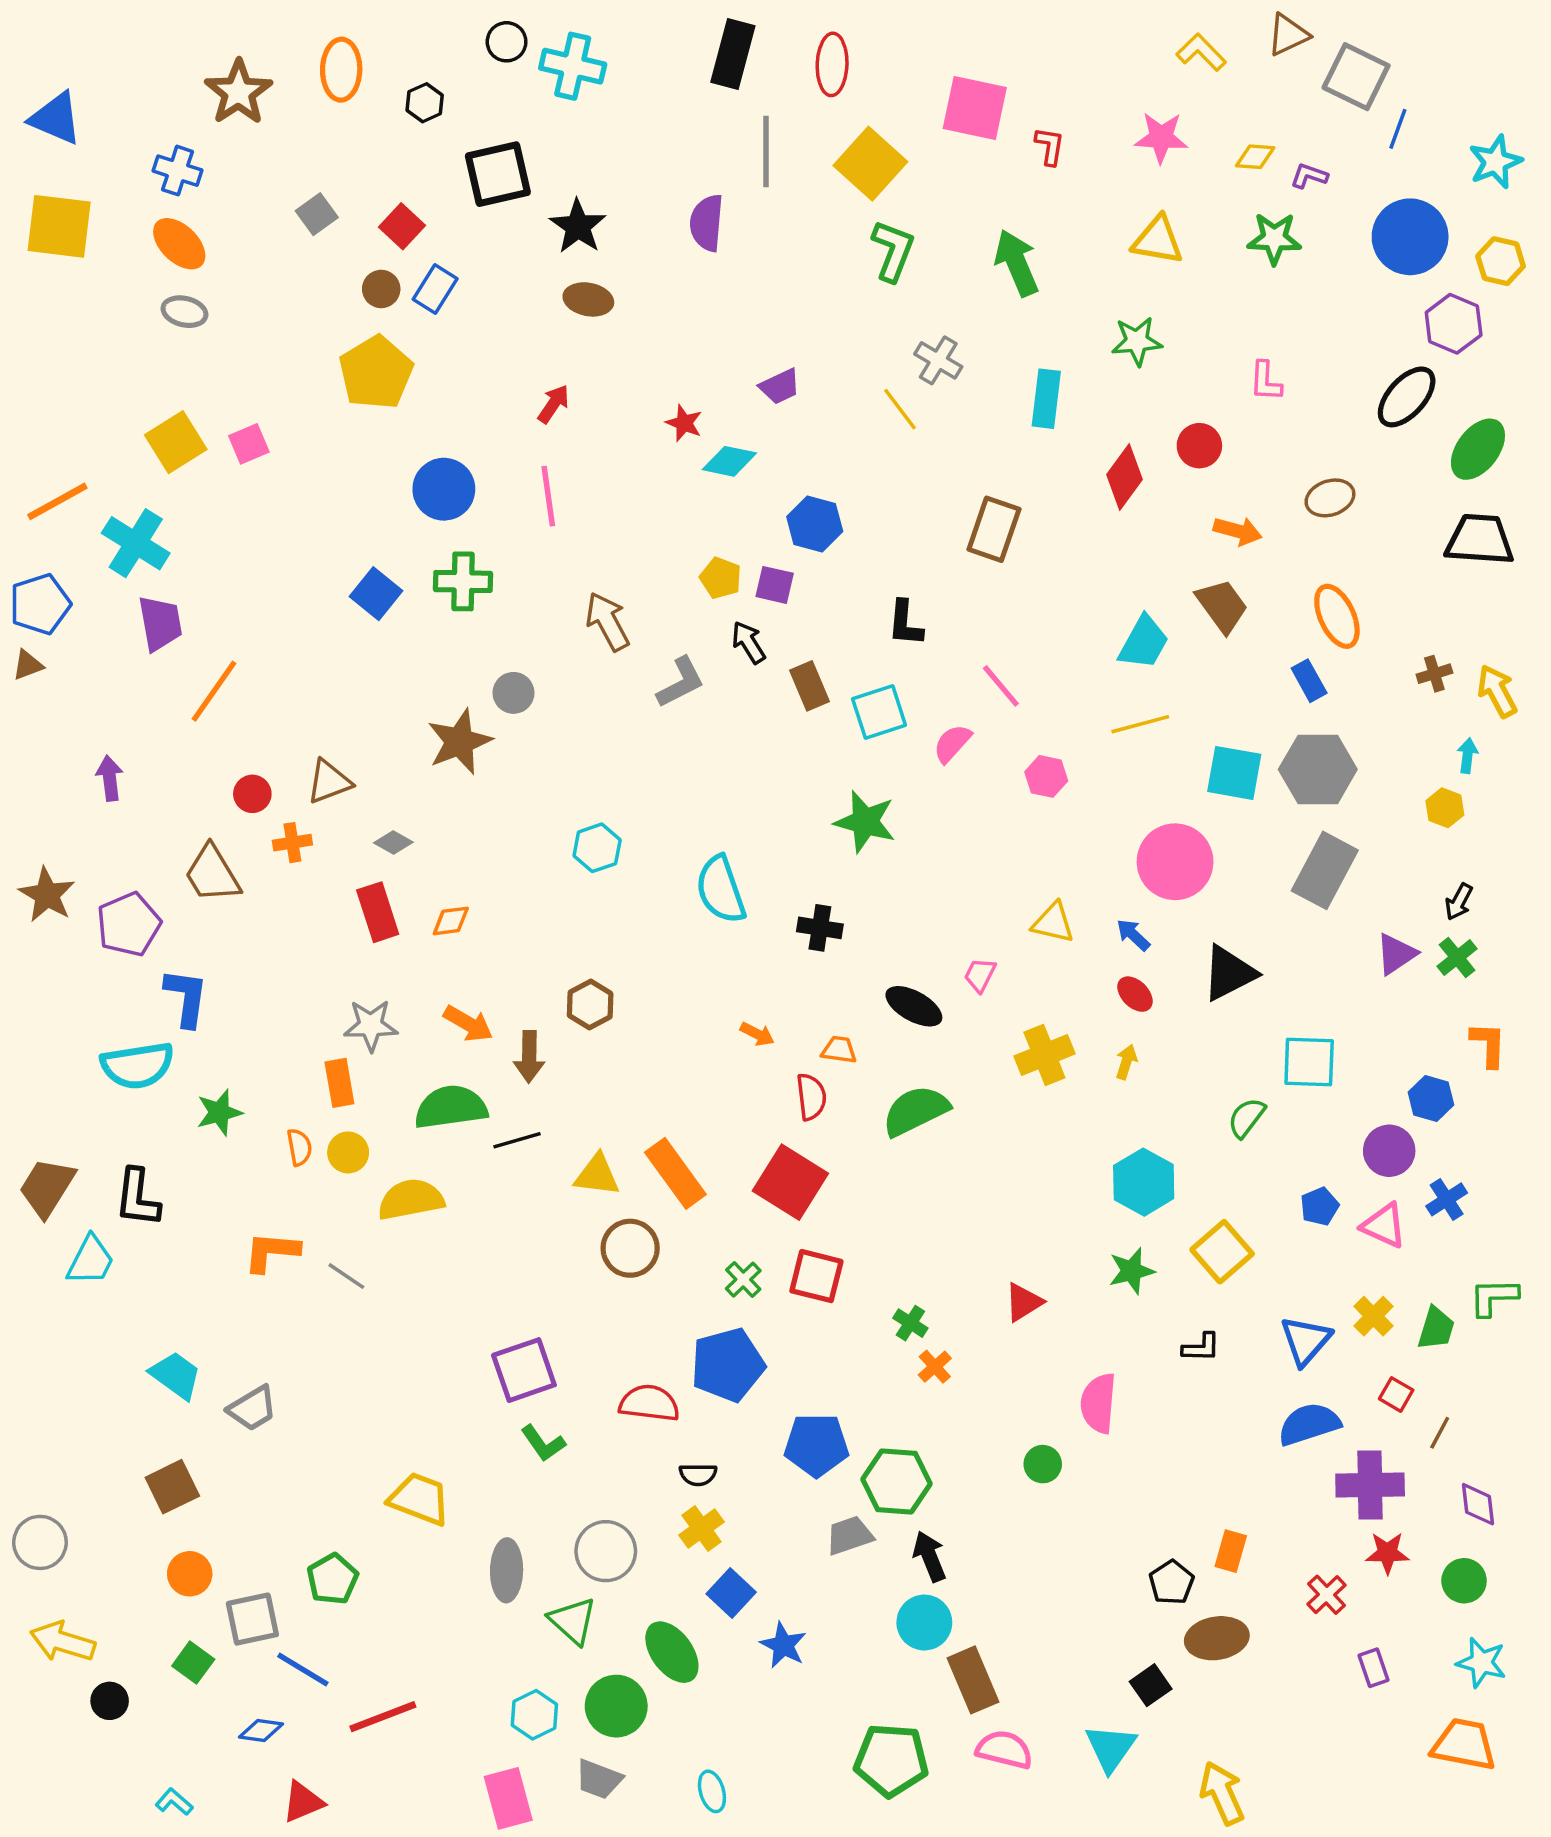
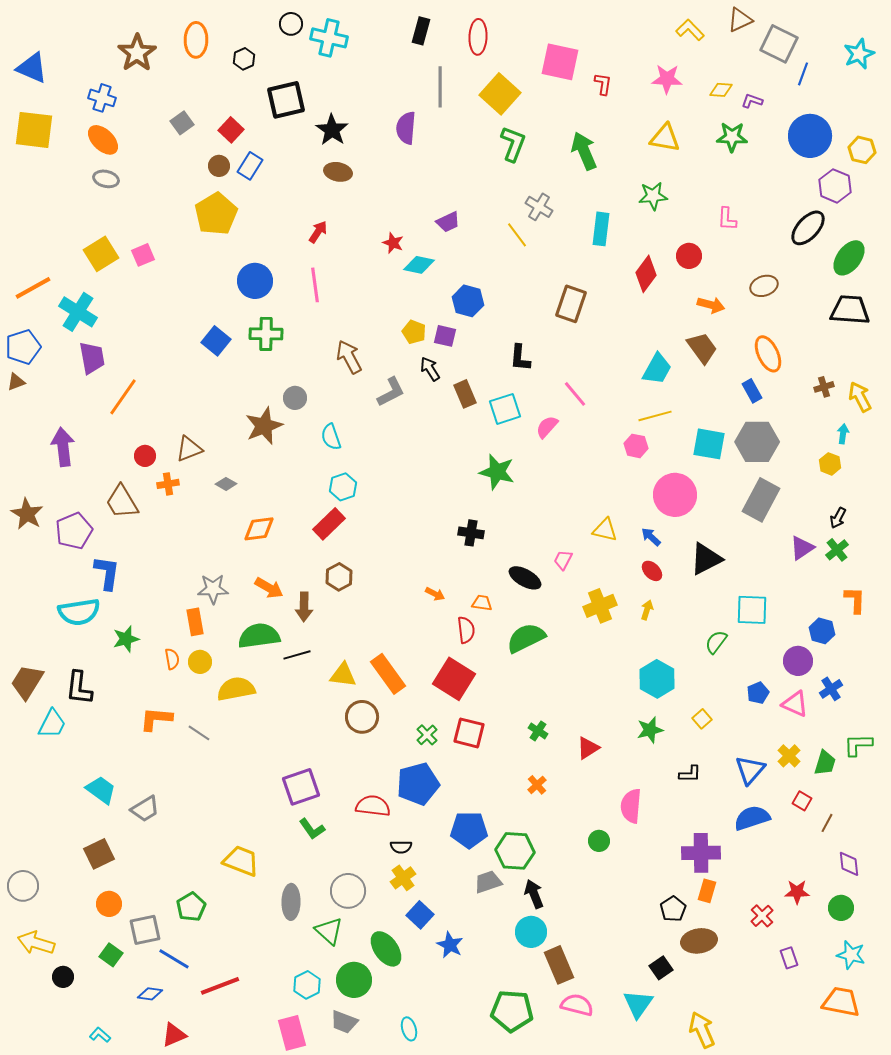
black rectangle: (733, 54) -> (421, 31), size x0.7
cyan star: (1495, 162) -> (859, 54), moved
pink hexagon: (1046, 776) -> (636, 446), moved
purple arrow: (110, 778) -> (63, 447), size x1.5
cyan semicircle: (721, 890) -> (331, 437), moved, size x0.7
red rectangle: (378, 912) -> (329, 524), moved, turned 64
orange diamond: (451, 921) -> (259, 529), size x1.4
yellow square: (1222, 1252) -> (702, 719), size x0.6
green cross: (910, 1323) -> (538, 731), moved
purple cross: (1370, 1485) -> (701, 853), moved

